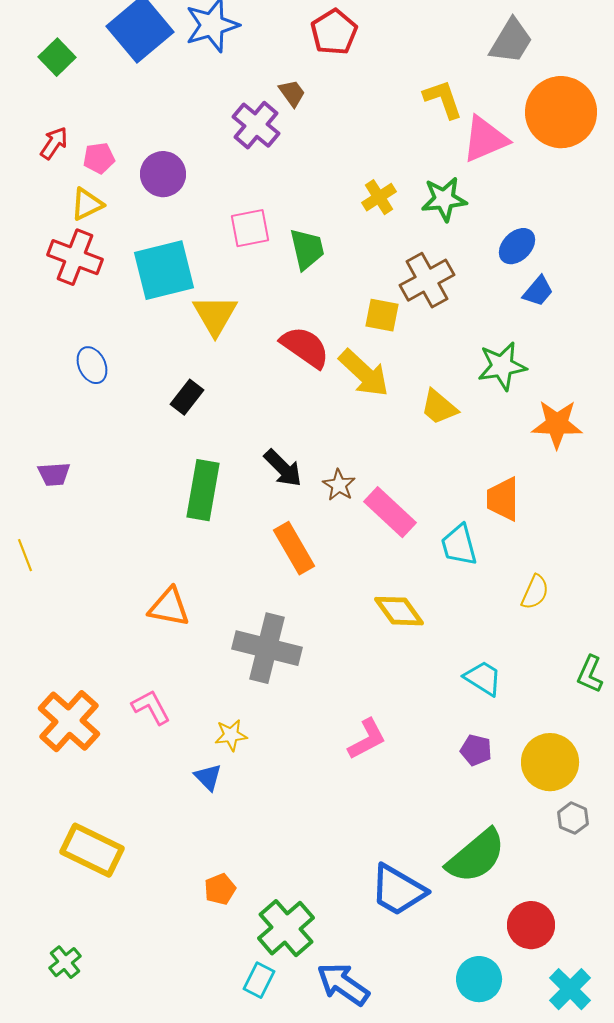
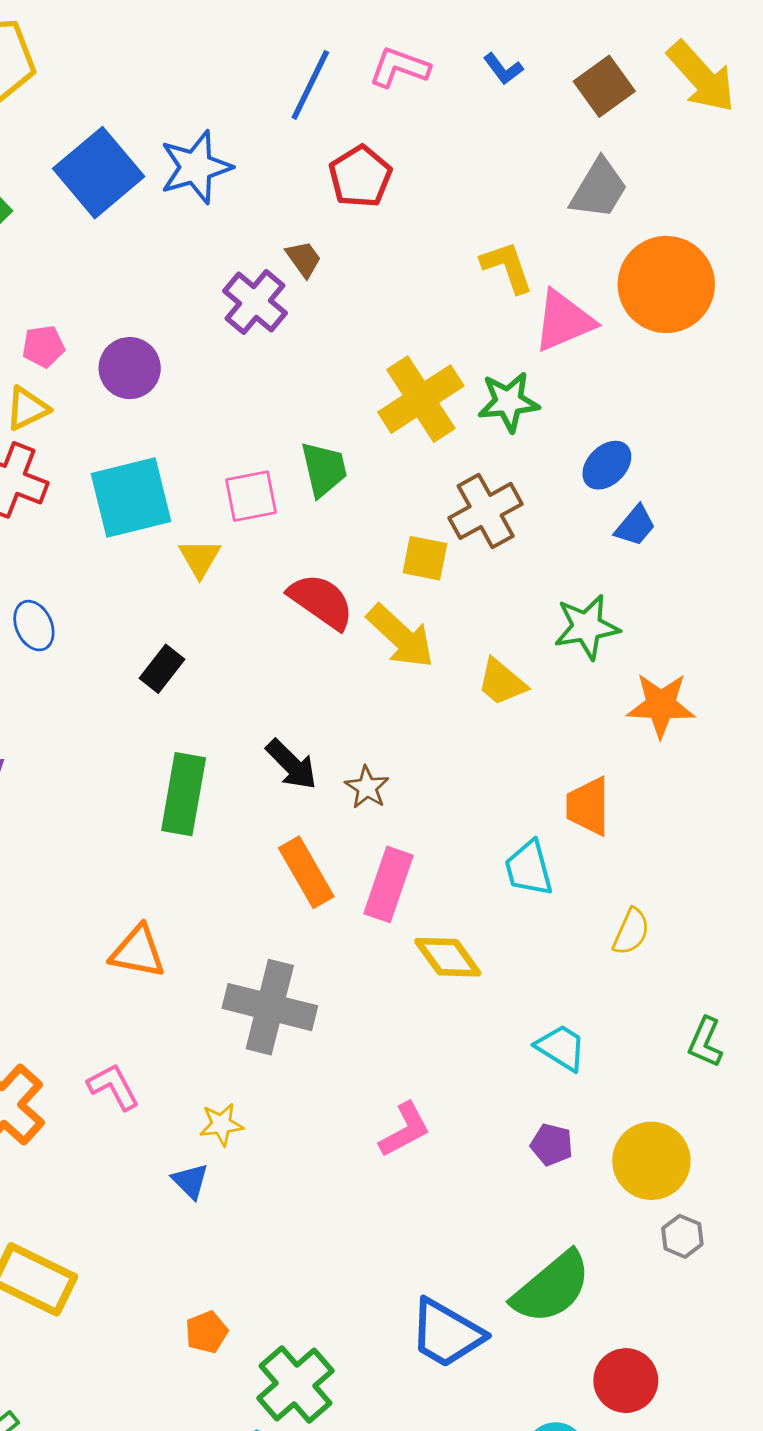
yellow cross: (379, 197) -> (421, 399), size x1.8
pink square: (250, 228) -> (251, 496), moved
yellow triangle: (215, 315) -> (200, 558), size x0.7
pink rectangle: (390, 512) -> (388, 884), moved, turned 66

